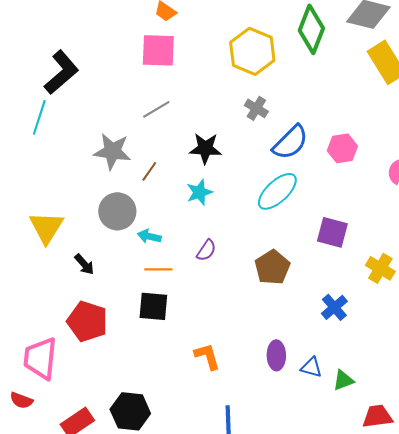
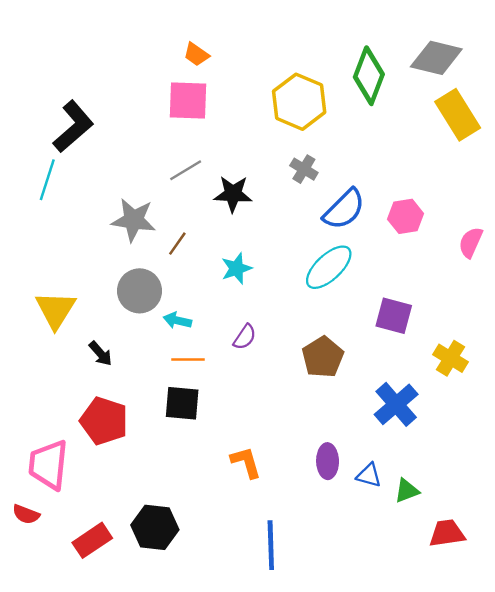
black star: (205, 148) -> (233, 194), moved
blue cross: (334, 307) -> (396, 404), size x1.4

